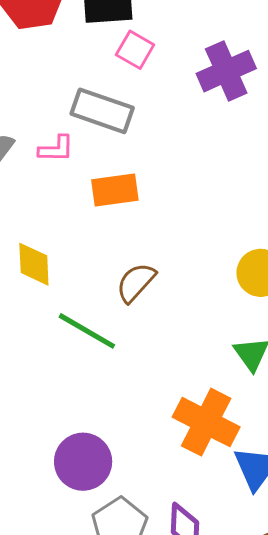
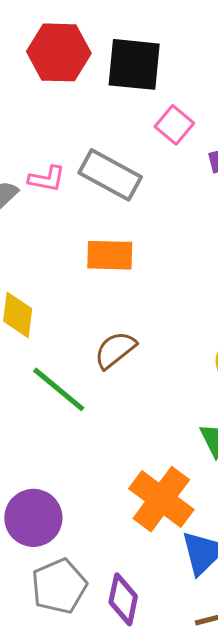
pink square: (135, 50) -> (174, 125), moved
pink L-shape: (56, 149) -> (47, 179), moved

